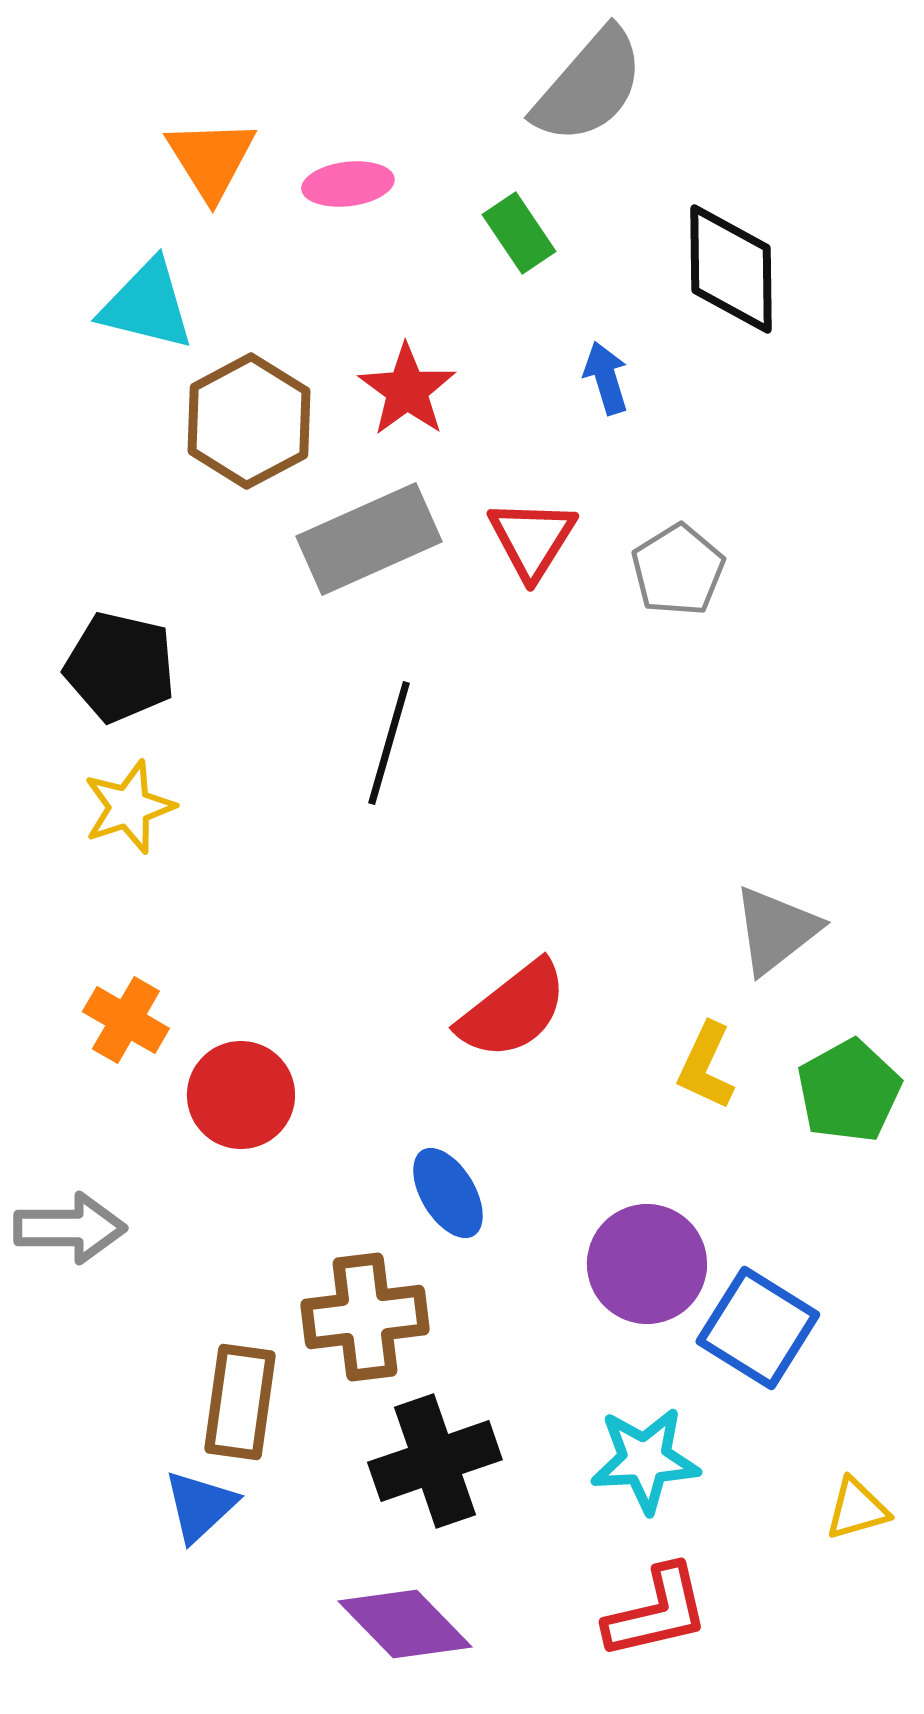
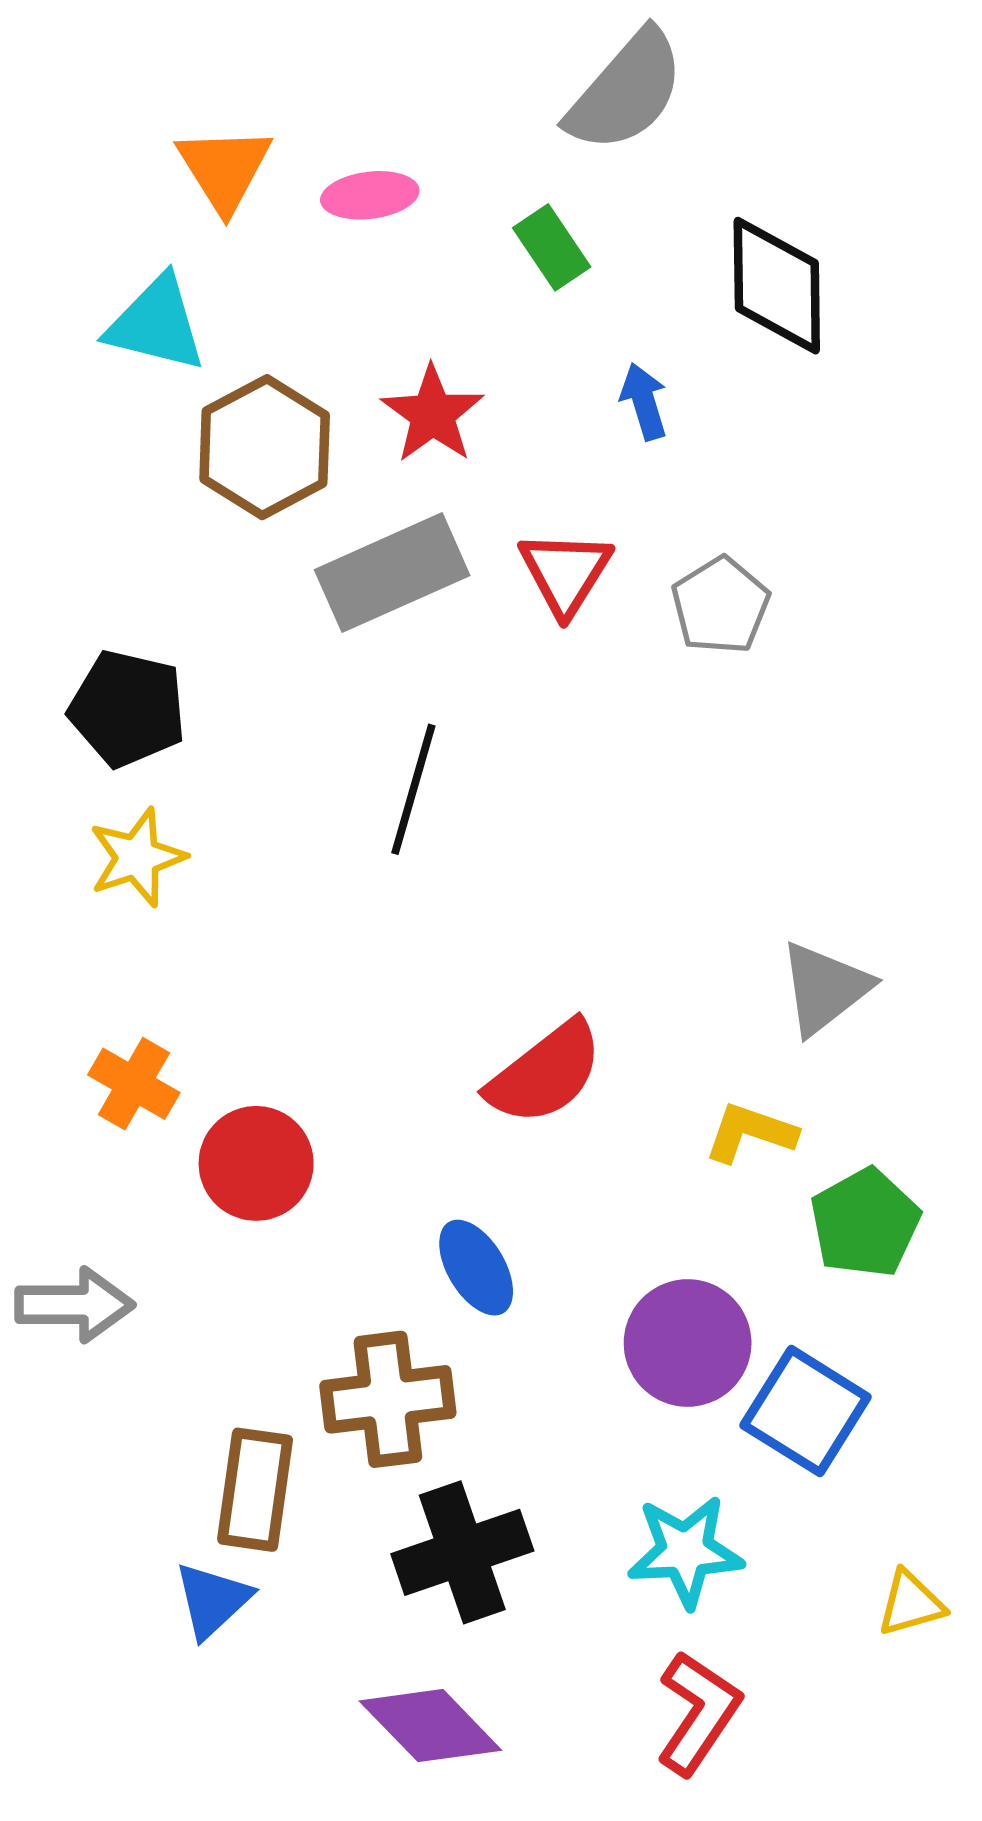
yellow L-shape: (706, 1066) -> (750, 1133), turned 84
green pentagon: (849, 1091) -> (865, 1223), moved
red L-shape: (657, 1612) -> (698, 1713), turned -43

